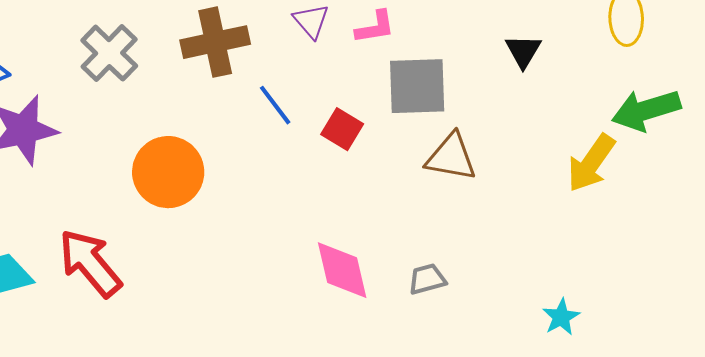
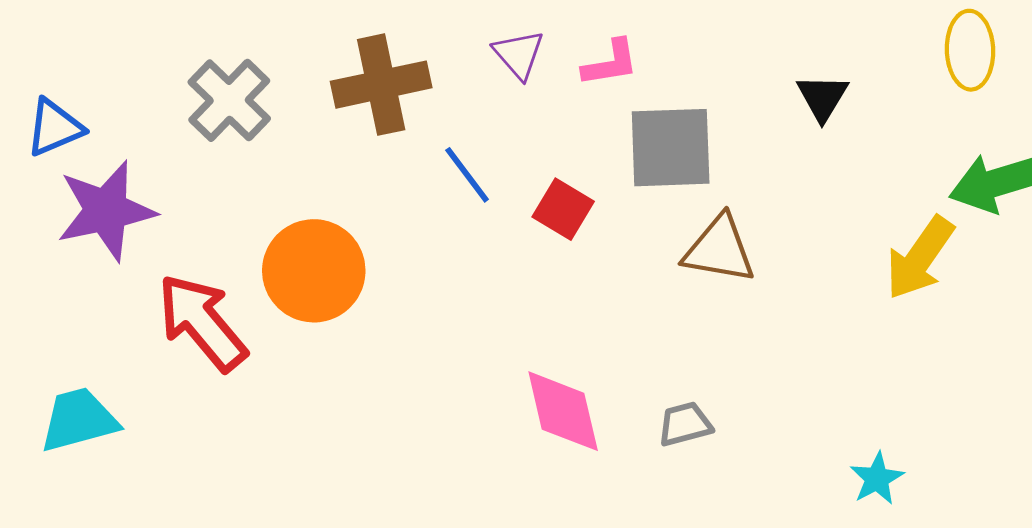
red arrow: (90, 263) -> (202, 322), moved

